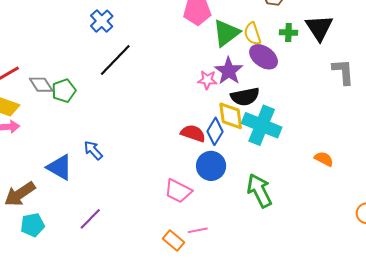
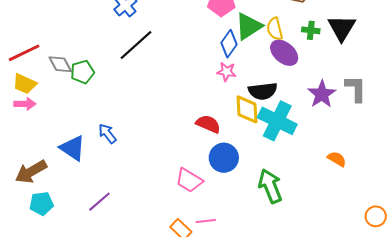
purple star: (229, 71) -> (322, 94), moved
gray L-shape: (343, 72) -> (356, 89), moved
blue diamond: (215, 131) -> (229, 44), moved

